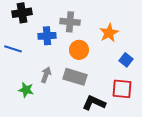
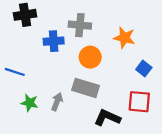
orange star: (109, 33) -> (124, 38), turned -30
blue line: (13, 49) -> (15, 72), moved
gray arrow: (46, 75) -> (57, 102), moved

